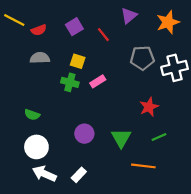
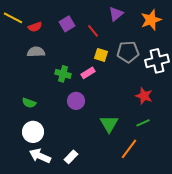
yellow square: (78, 61) -> (101, 55), moved
red star: (149, 107) -> (144, 96), moved, turned -30
purple circle: (84, 134) -> (76, 101), moved
orange line: (143, 166) -> (129, 149), turned -60

